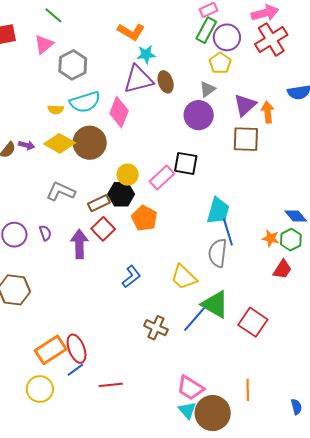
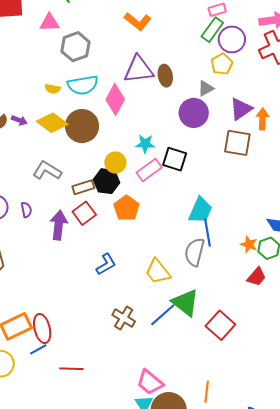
pink triangle: (44, 44) -> (49, 23), turned 30
cyan star: (146, 54) -> (145, 144), moved

